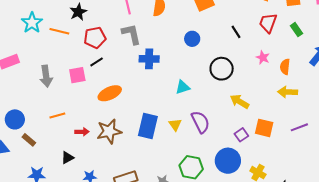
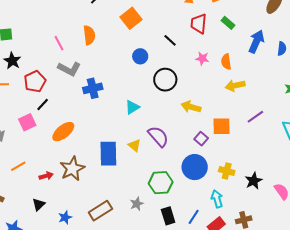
gray L-shape: (131, 34) -> (69, 69), turned 145
blue circle: (192, 39) -> (140, 56), moved

